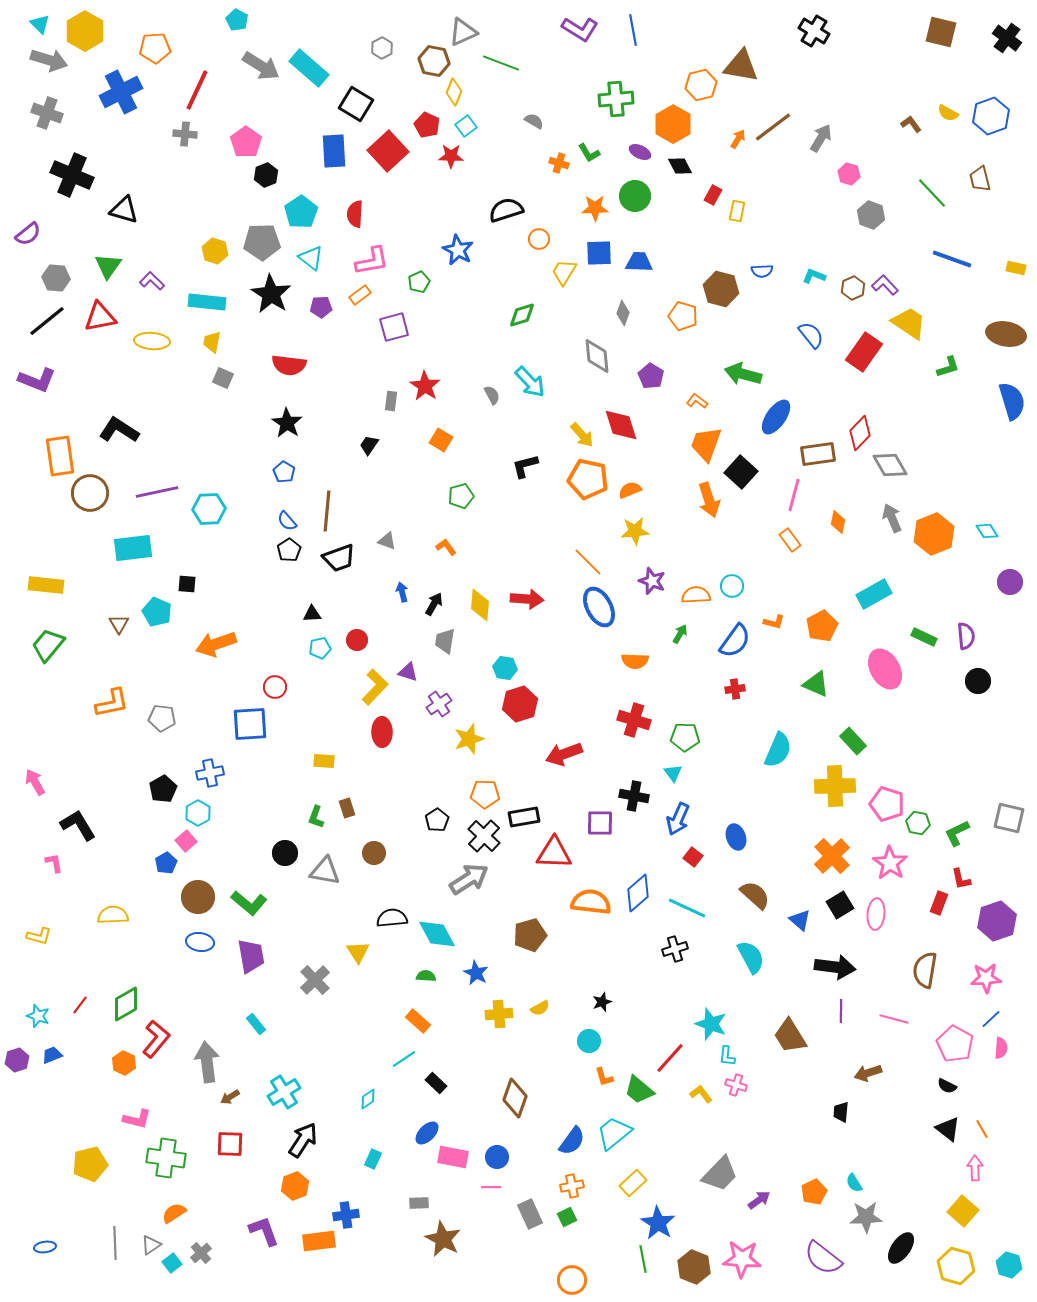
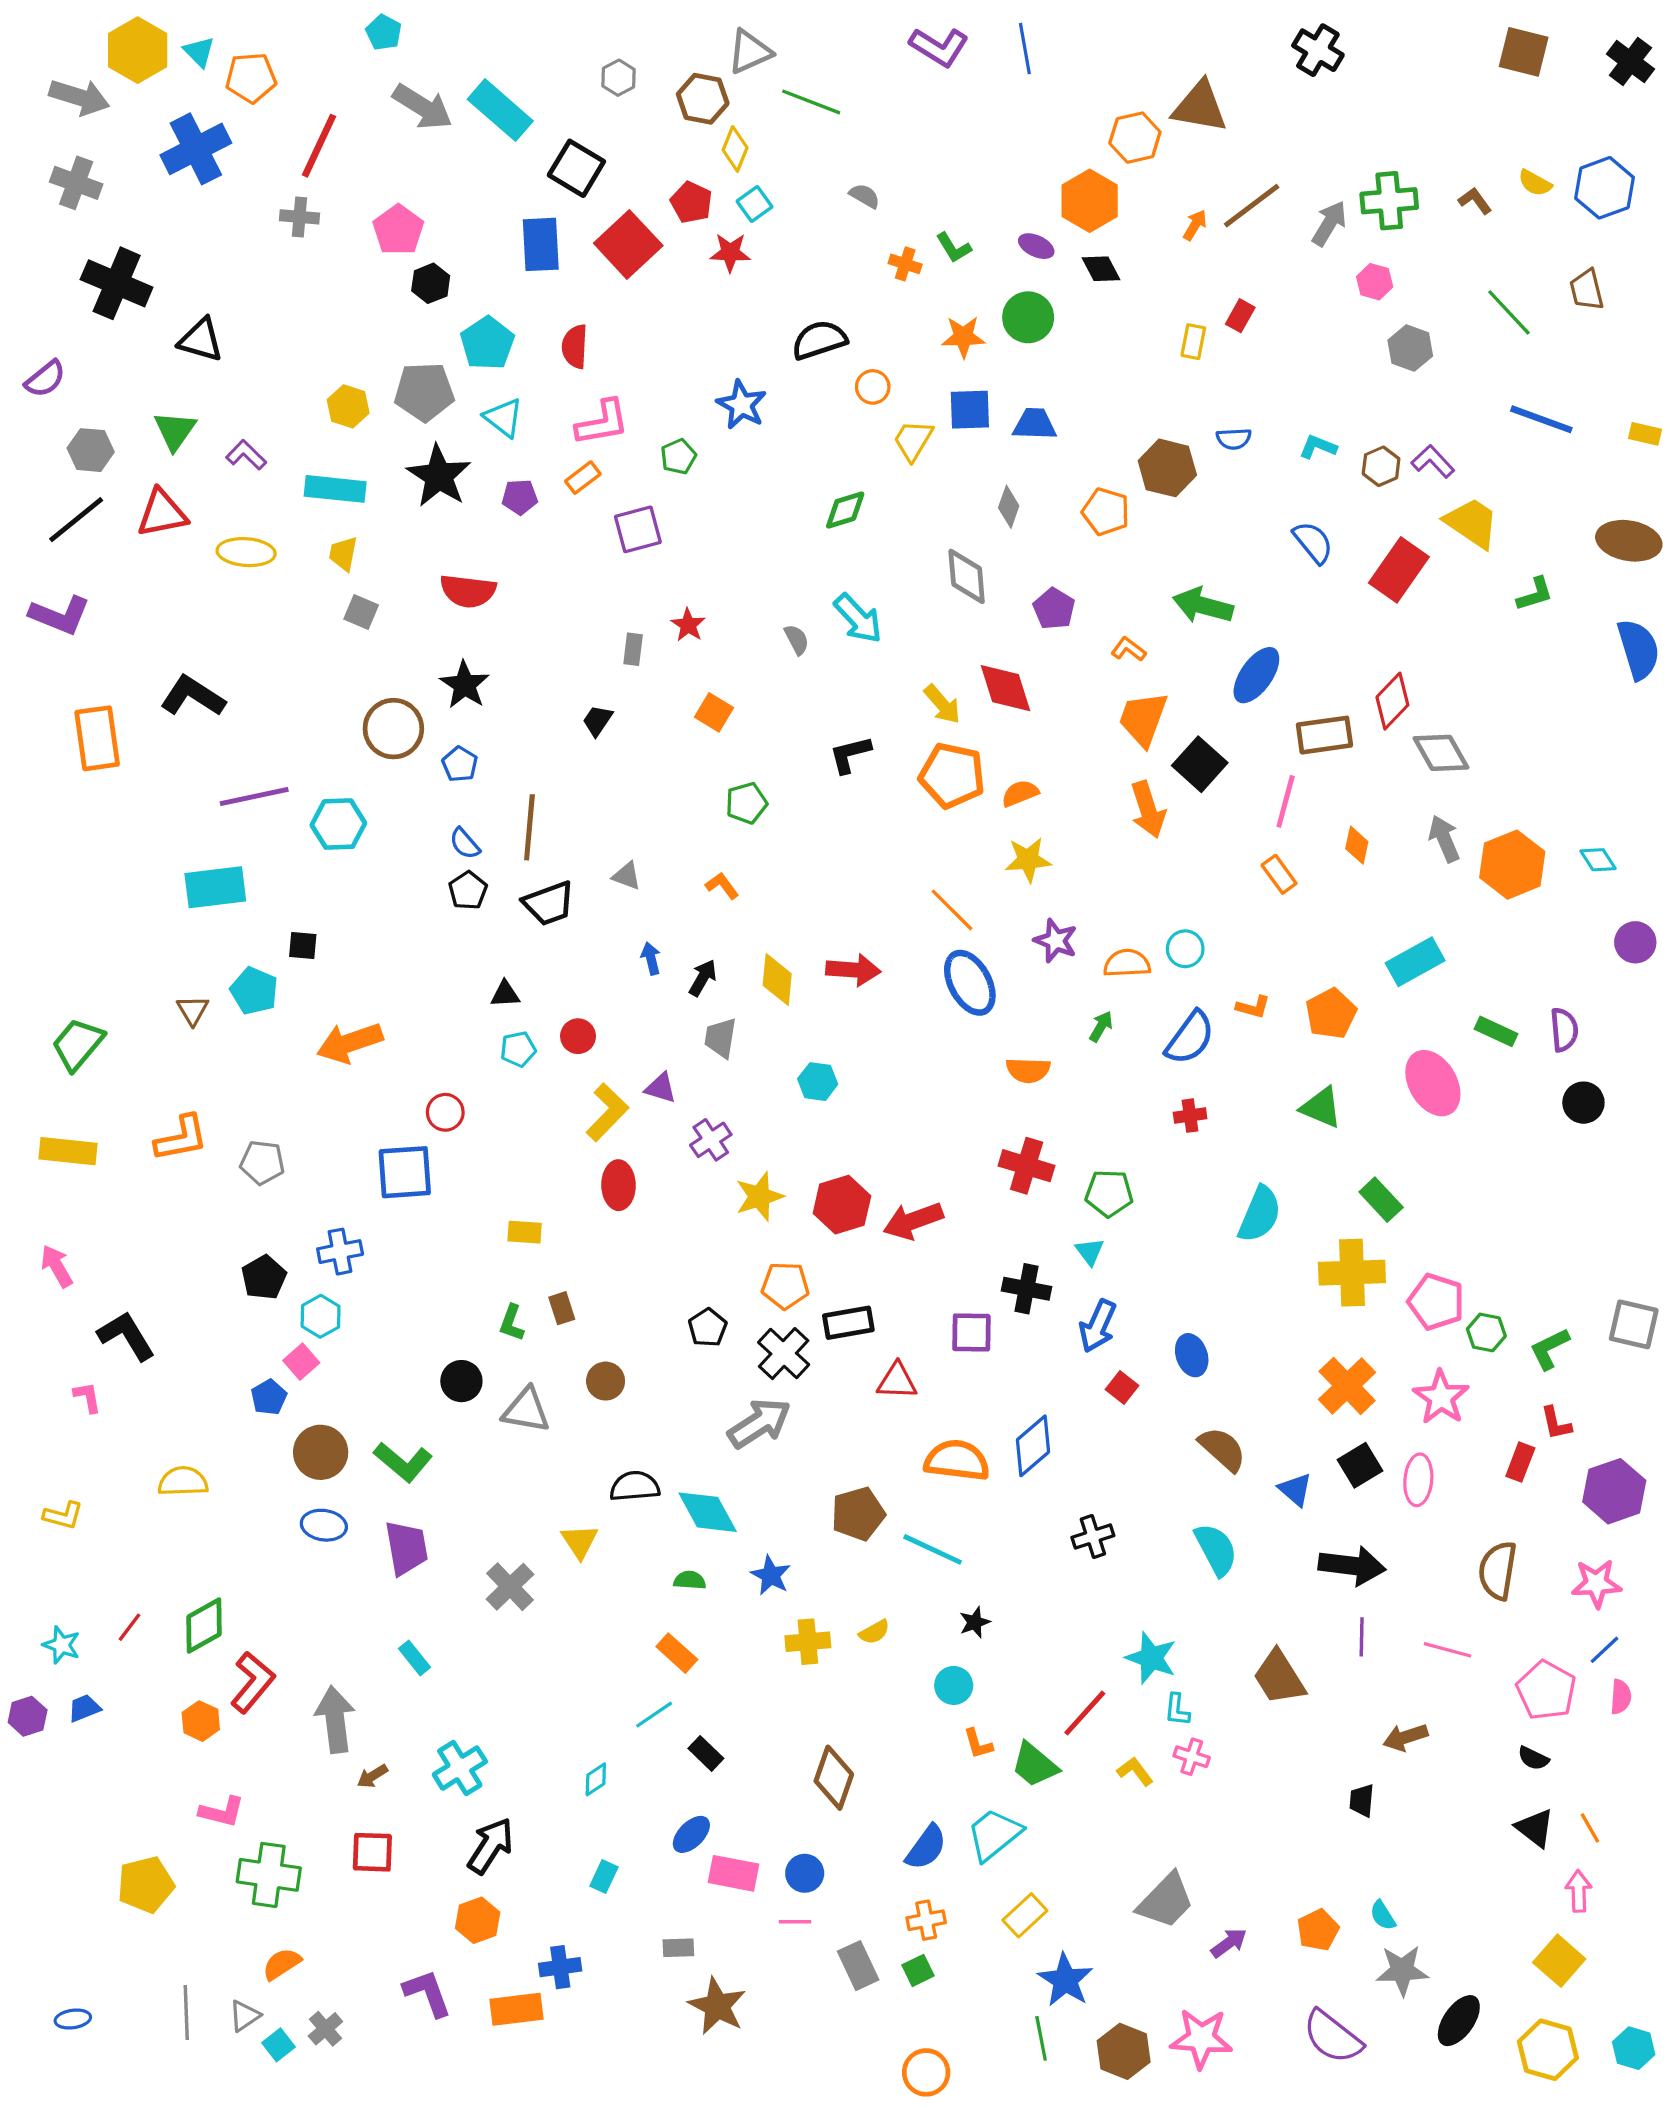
cyan triangle: (40, 24) -> (199, 52), moved
green cross: (616, 99) -> (1389, 201), moved
red rectangle: (713, 195) -> (1240, 316), moved
red star: (425, 386) -> (688, 625), size x0.7
brown circle: (90, 493) -> (393, 729), moved
yellow rectangle: (46, 585) -> (68, 1151), moved
red hexagon: (520, 704) -> (842, 1205), moved
red triangle: (554, 853) -> (897, 1381), size x0.7
cyan line: (687, 908) -> (933, 1549), moved

